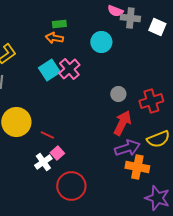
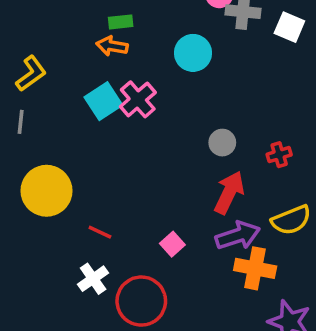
red cross: (151, 101) -> (279, 155), size x0.6
red line: (47, 135) -> (100, 232), moved
pink square: (57, 153) -> (172, 244), moved
white cross: (43, 162) -> (93, 279), moved

